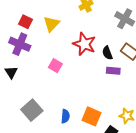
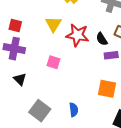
yellow triangle: (51, 24) -> (53, 24), moved
black triangle: (11, 72) -> (20, 79), moved
orange square: (91, 116) -> (107, 89), moved

